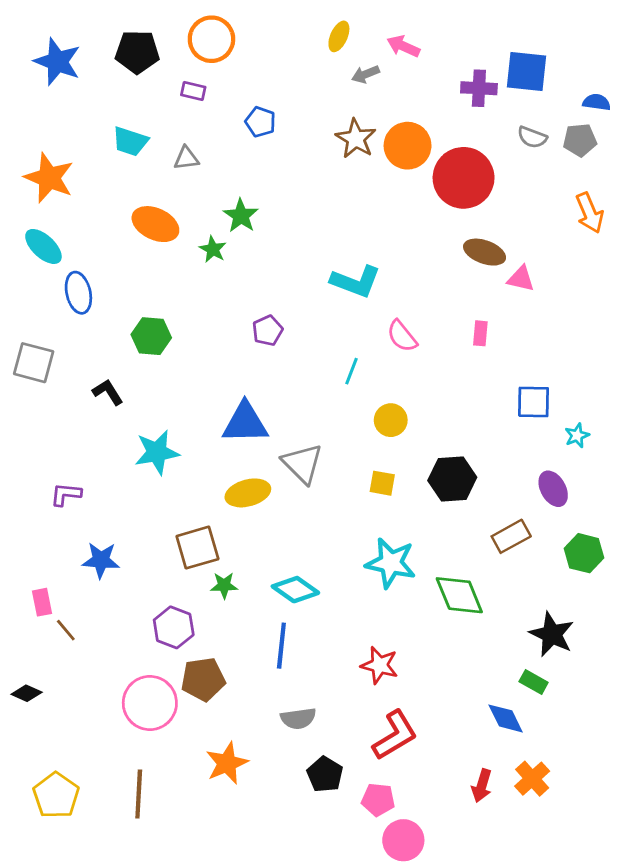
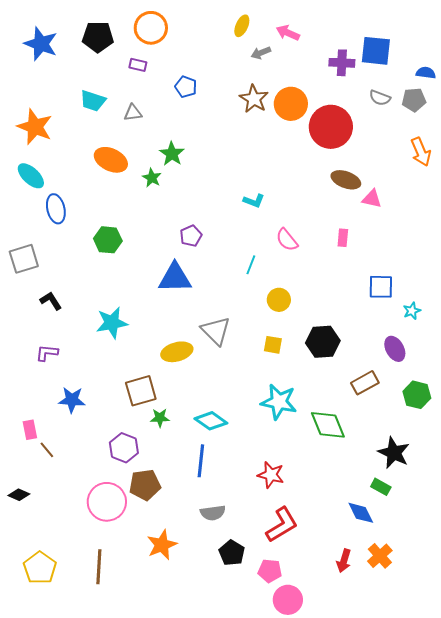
cyan L-shape: (356, 281) -> (254, 201), size x0.6
gray square: (34, 363) -> (24, 259), turned -32
black L-shape: (108, 392) -> (51, 301), moved
blue triangle: (245, 423) -> (175, 278), moved

